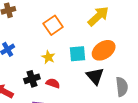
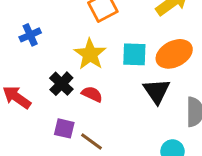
yellow star: (48, 57) -> (90, 54), size x1.5
black cross: (32, 79) -> (61, 84), turned -35

